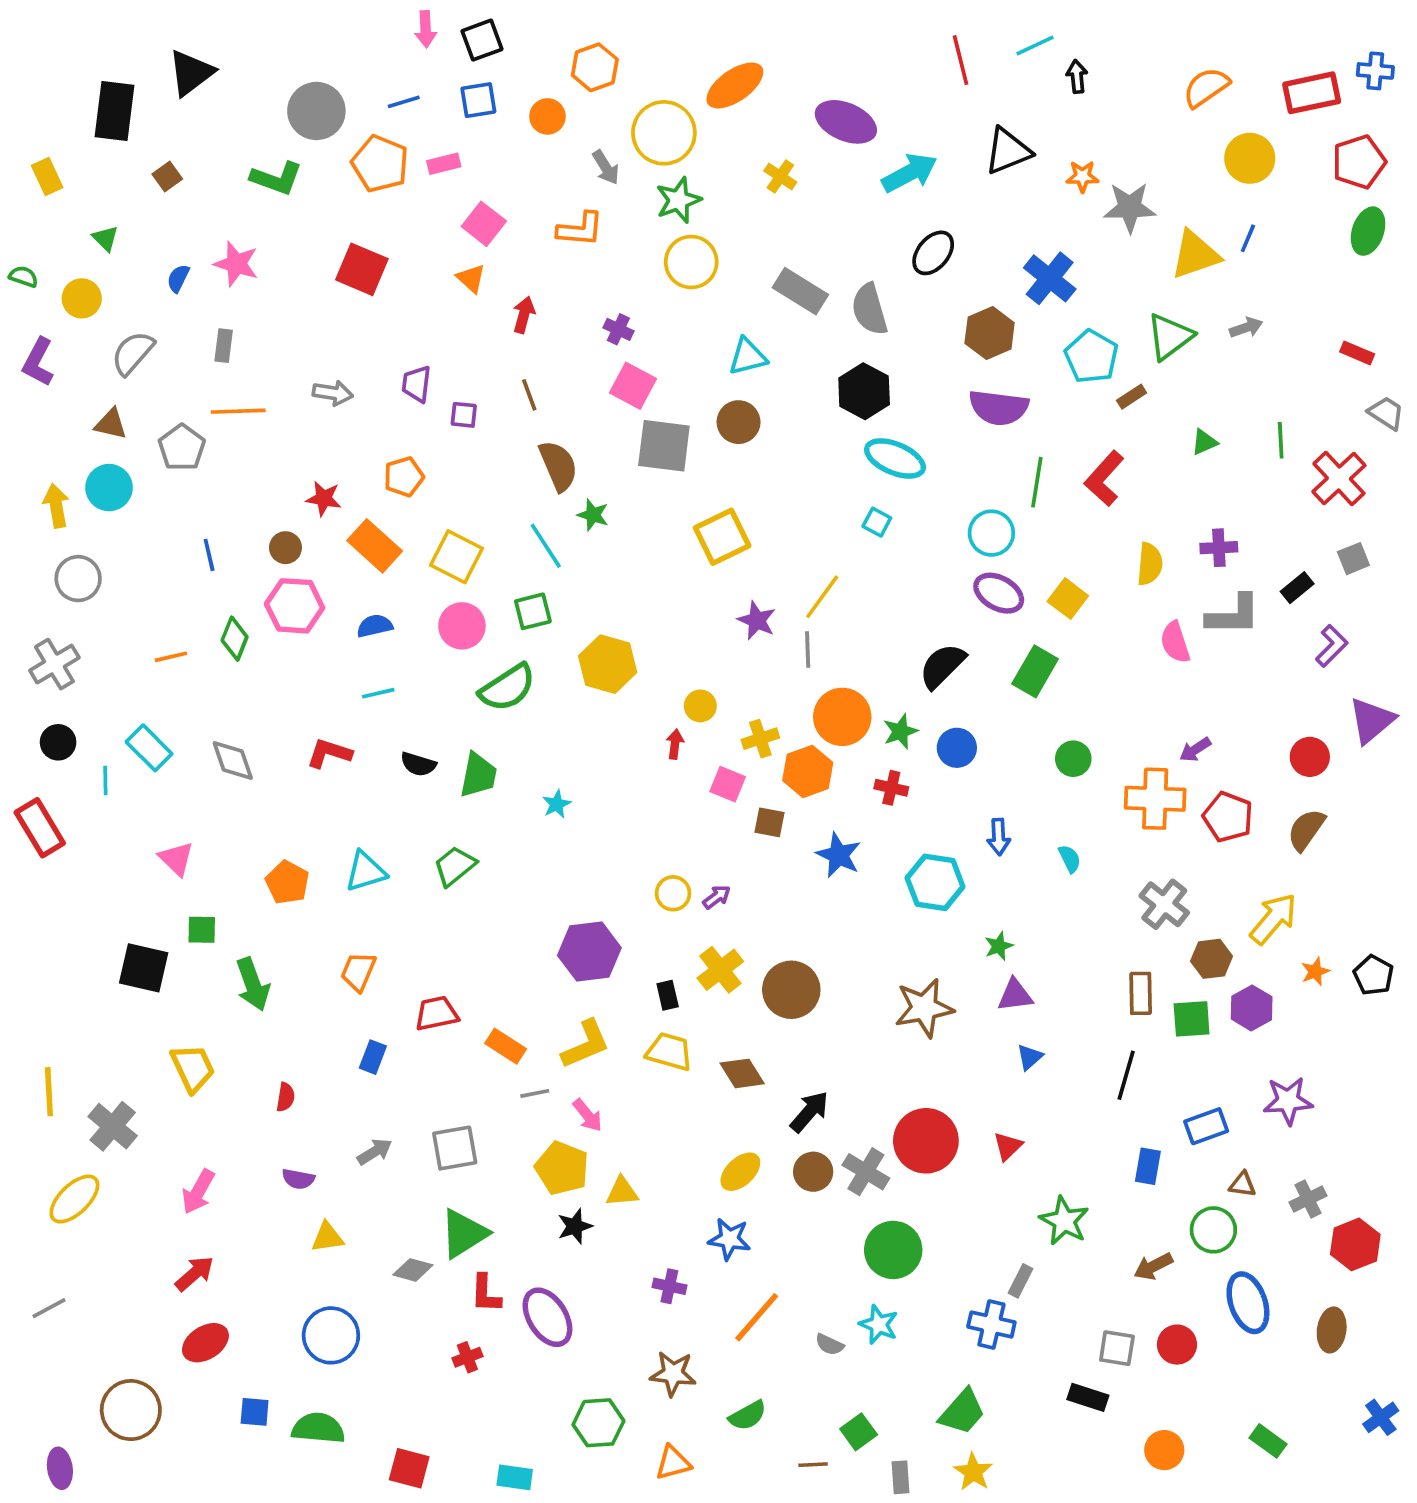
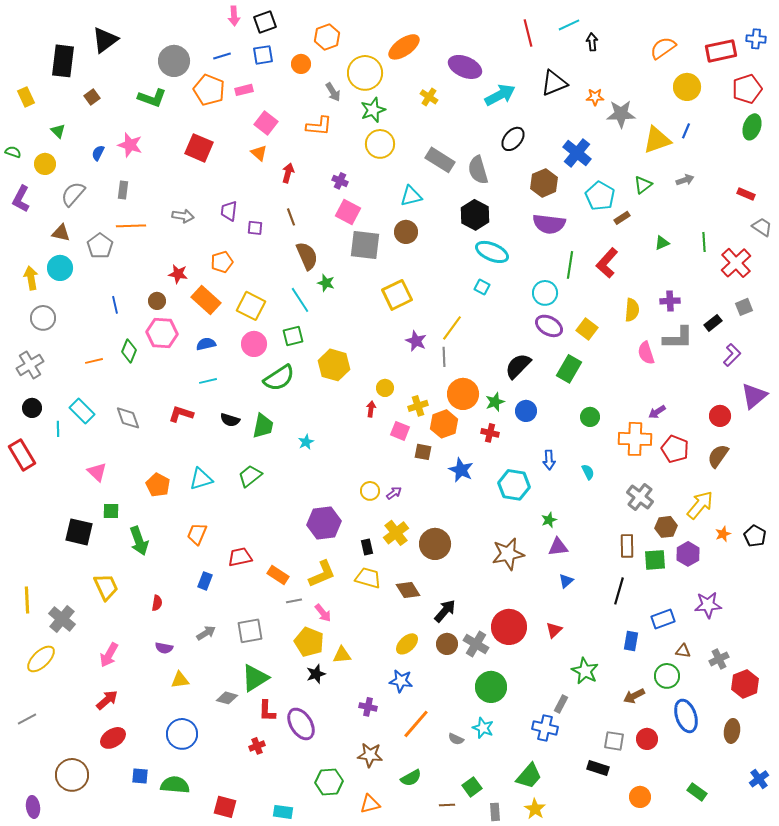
green triangle: (1170, 337) -> (643, 185), size x0.7

